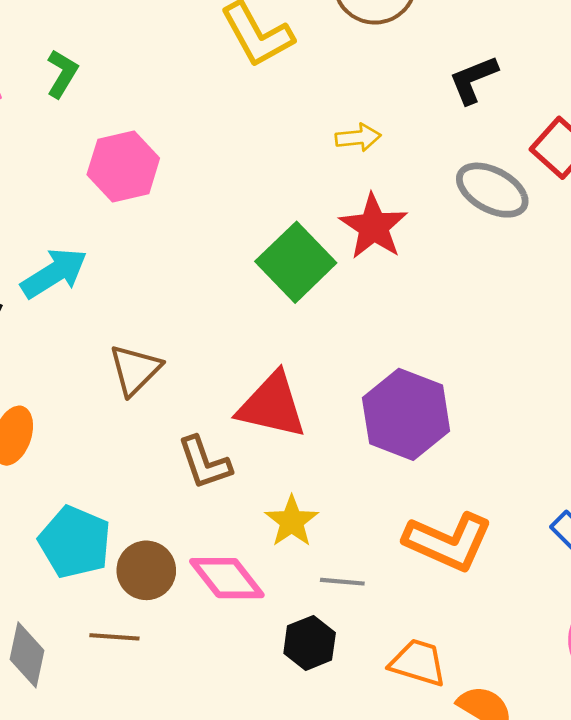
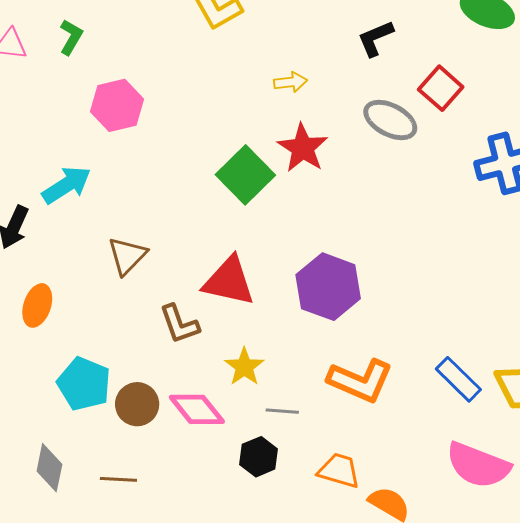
brown line: (114, 637) -> (118, 479), moved

